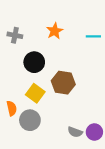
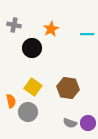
gray cross: (15, 35) -> (14, 25), moved
black circle: (34, 62) -> (32, 48), moved
brown hexagon: (63, 83) -> (68, 88), moved

